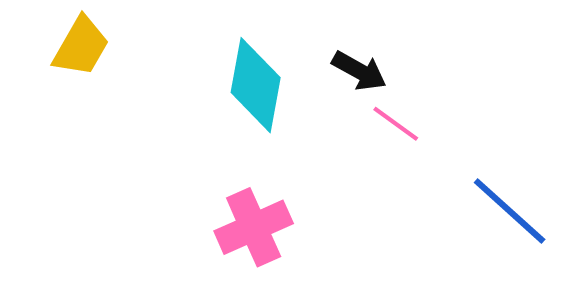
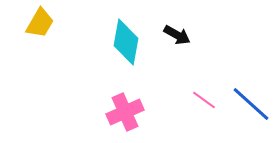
pink line: (396, 124) -> (204, 100), moved

